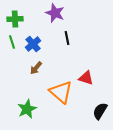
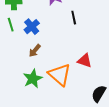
black line: (67, 38) -> (74, 18), moved
green star: (27, 109) -> (33, 79), moved

